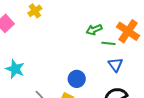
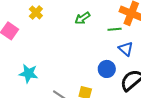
green arrow: (94, 30) -> (82, 18), moved
blue circle: (77, 79) -> (107, 69), moved

